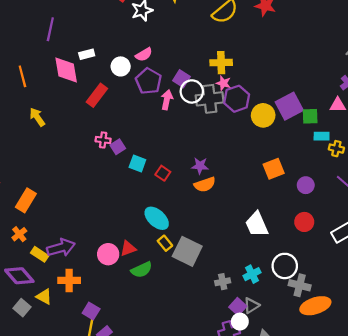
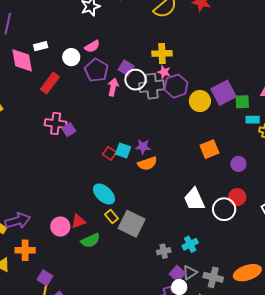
pink cross: (103, 140) -> (56, 123), size x1.5
cyan square: (137, 164) -> (123, 150), moved
white circle: (285, 266) -> (224, 209), moved
gray cross: (300, 285) -> (213, 277), moved

